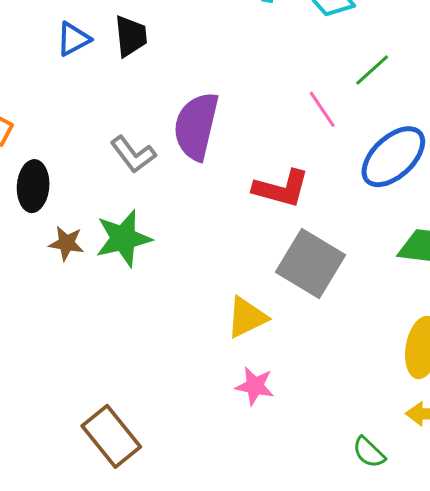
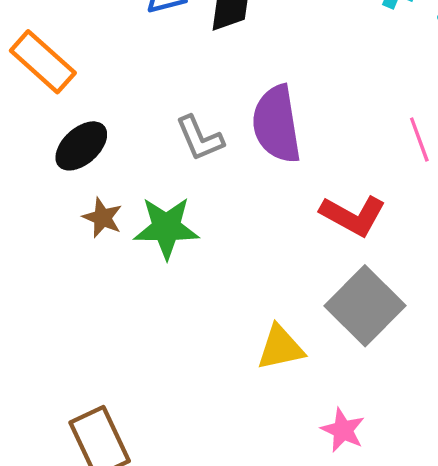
purple semicircle: (196, 126) -> (277, 124), turned -36
black ellipse: (33, 186) -> (81, 146), turned 30
pink star: (255, 386) -> (343, 430), moved

